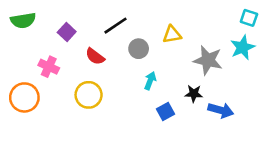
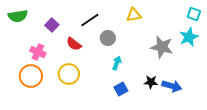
yellow triangle: (172, 35) -> (134, 15), moved
black star: (194, 94) -> (151, 82), moved
orange circle: (24, 97) -> (31, 76), moved
blue square: (166, 112) -> (121, 89), moved

